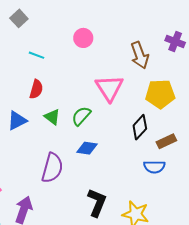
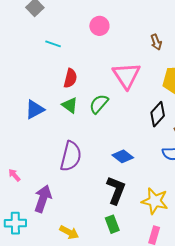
brown arrow: (140, 55) -> (156, 42), size x0.6
red semicircle: (36, 89) -> (70, 78), moved
blue diamond: (87, 148) -> (123, 156), moved, turned 30

